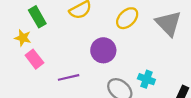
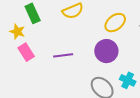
purple circle: (103, 50) -> (106, 51), moved
purple line: (69, 77) -> (63, 55), moved

